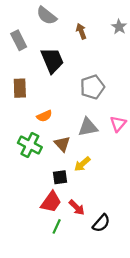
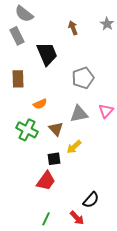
gray semicircle: (47, 16) -> (24, 14), moved
red arrow: (77, 207) -> (77, 218), moved
green line: (57, 226) -> (46, 219), moved

